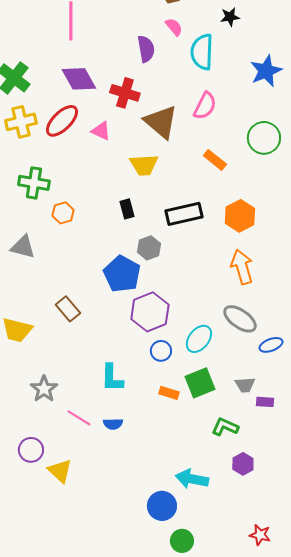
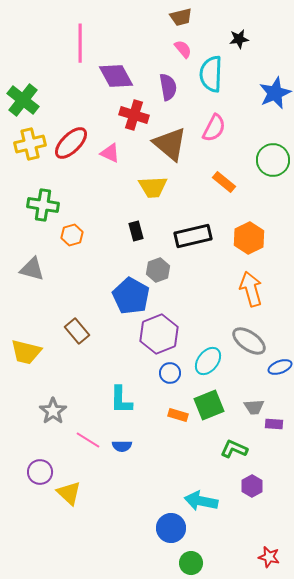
purple semicircle: (146, 49) -> (168, 87), moved
purple diamond: (79, 79) -> (116, 76), moved

